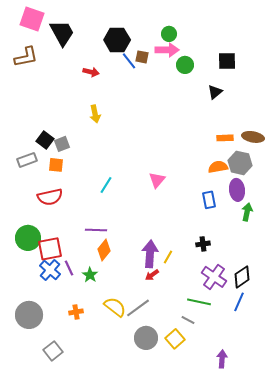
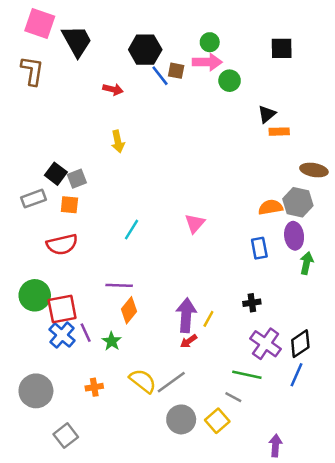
brown L-shape: (26, 57) -> (32, 71), turned -70
black square: (227, 61) -> (282, 48), moved
orange rectangle: (225, 138) -> (279, 132), moved

